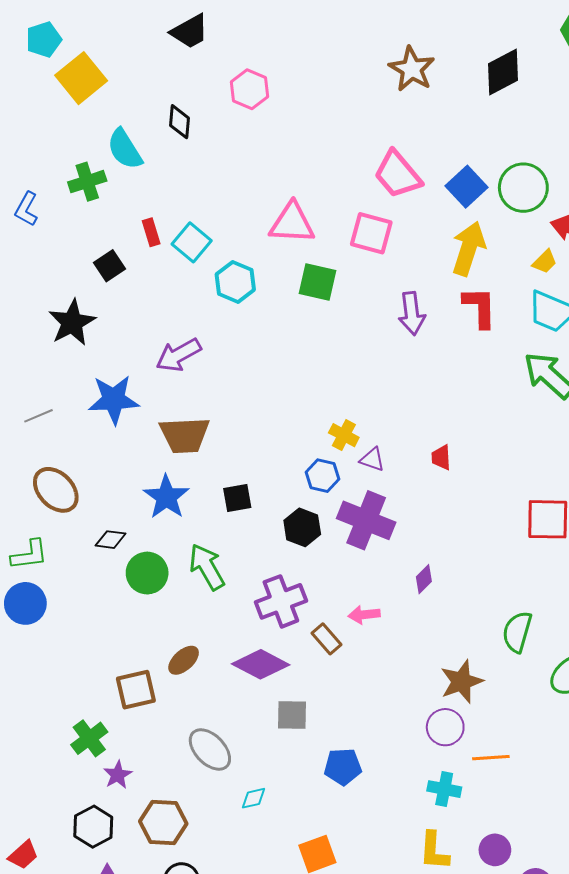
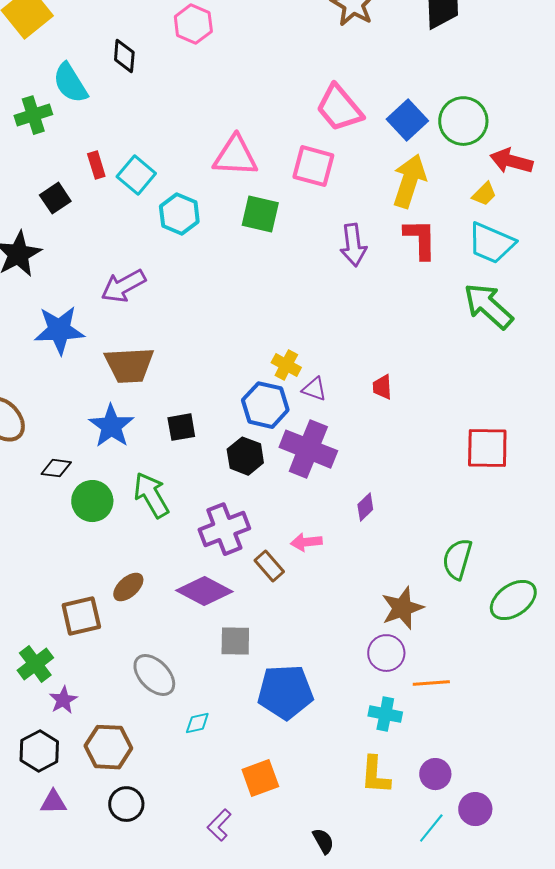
blue hexagon: (323, 476) -> (265, 405), size x1.4
blue pentagon: (343, 767) -> (285, 692), size x1.5

